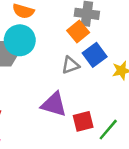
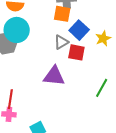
orange square: (78, 31) -> (62, 14), turned -30
red square: (83, 121) -> (76, 52), moved, turned 36

